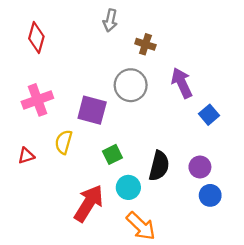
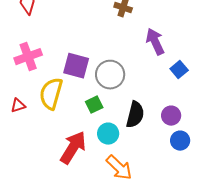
gray circle: (131, 85) -> (110, 75), moved
yellow semicircle: (64, 142) -> (51, 94), size x1.5

